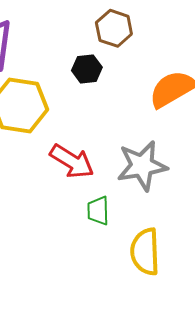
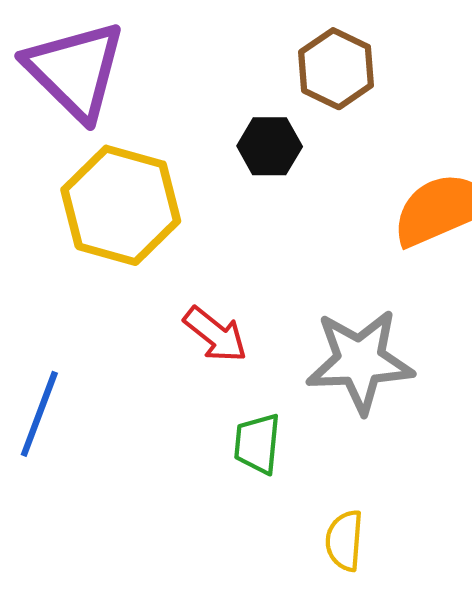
red arrow: (72, 161) -> (215, 334), size x0.7
yellow semicircle: (145, 252) -> (344, 541), size x0.6

